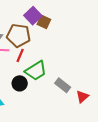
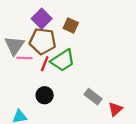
purple square: (33, 16) -> (42, 19), moved
green trapezoid: (36, 71) -> (63, 60), moved

